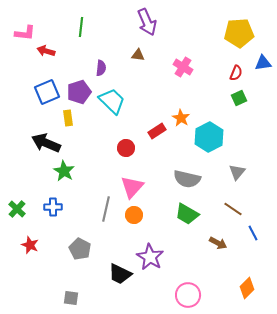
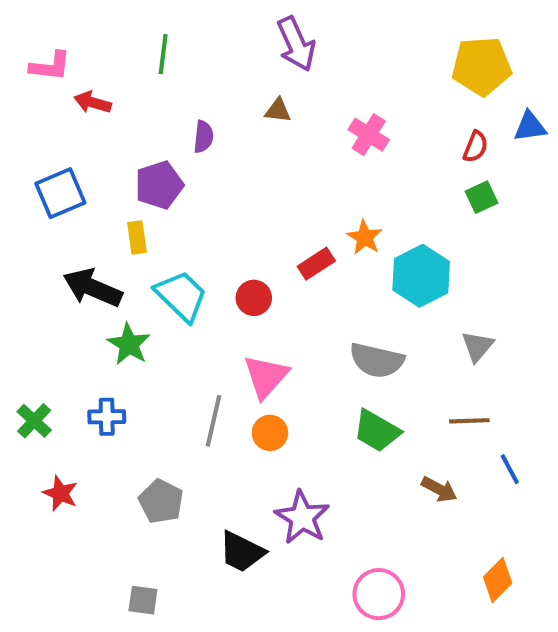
blue square: (47, 92) -> (60, 193), moved
cyan trapezoid: (112, 101) -> (181, 296), moved
brown line: (233, 209) -> (469, 421), turned -36

